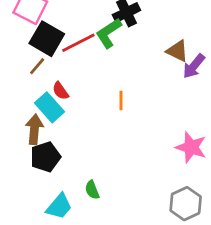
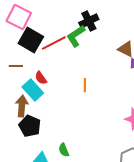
brown line: (37, 66) -> (16, 66), moved, turned 48
black pentagon: (45, 157) -> (30, 126), turned -30

